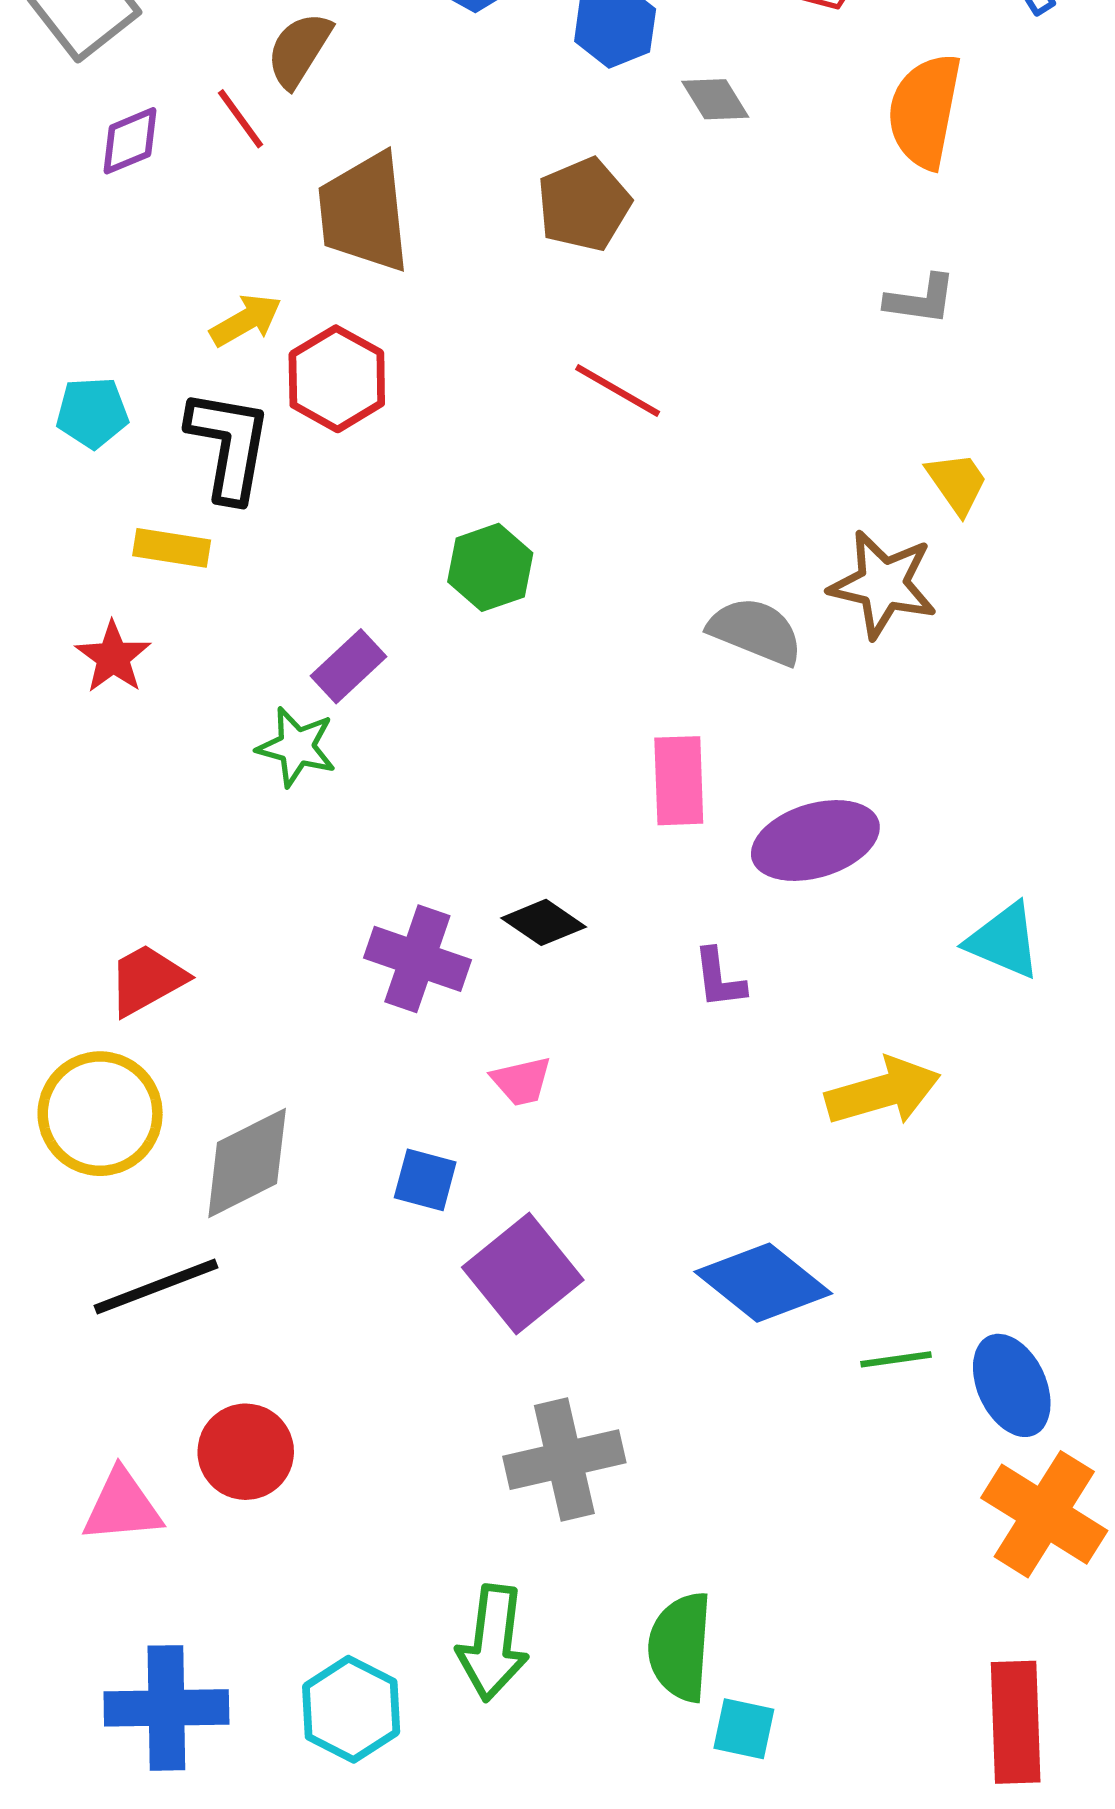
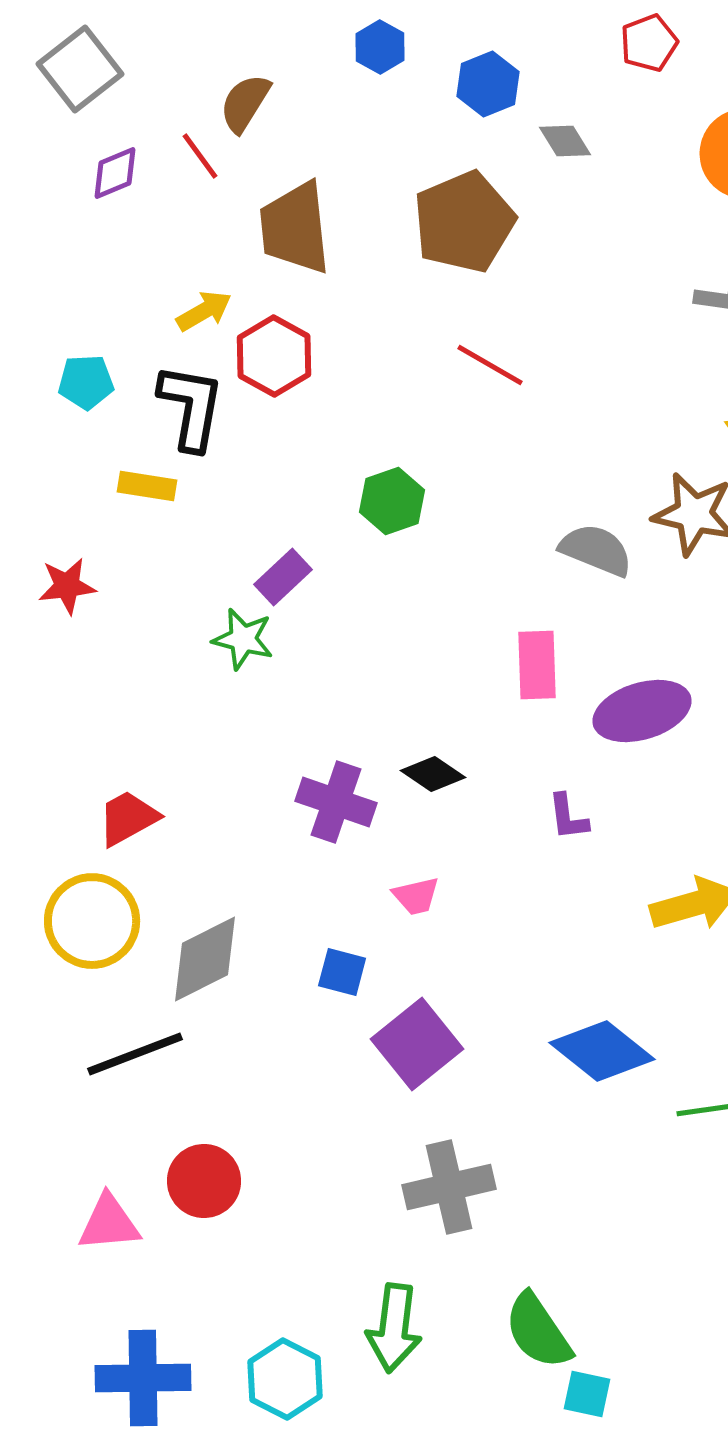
brown pentagon: (584, 205) -> (464, 222), size x1.4
red star: (113, 657) -> (67, 586), moved, turned 30
green semicircle: (680, 1647) -> (538, 1331), turned -38

